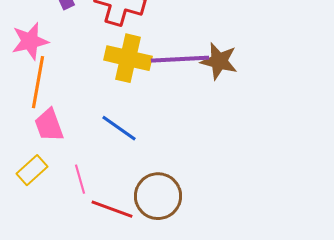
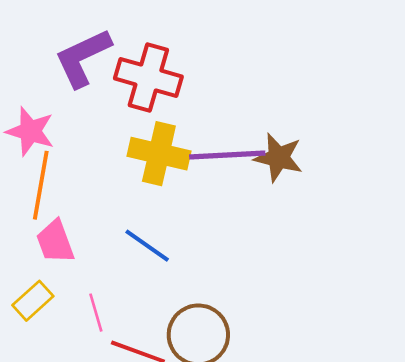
pink star: (30, 41) -> (30, 131), turned 30

